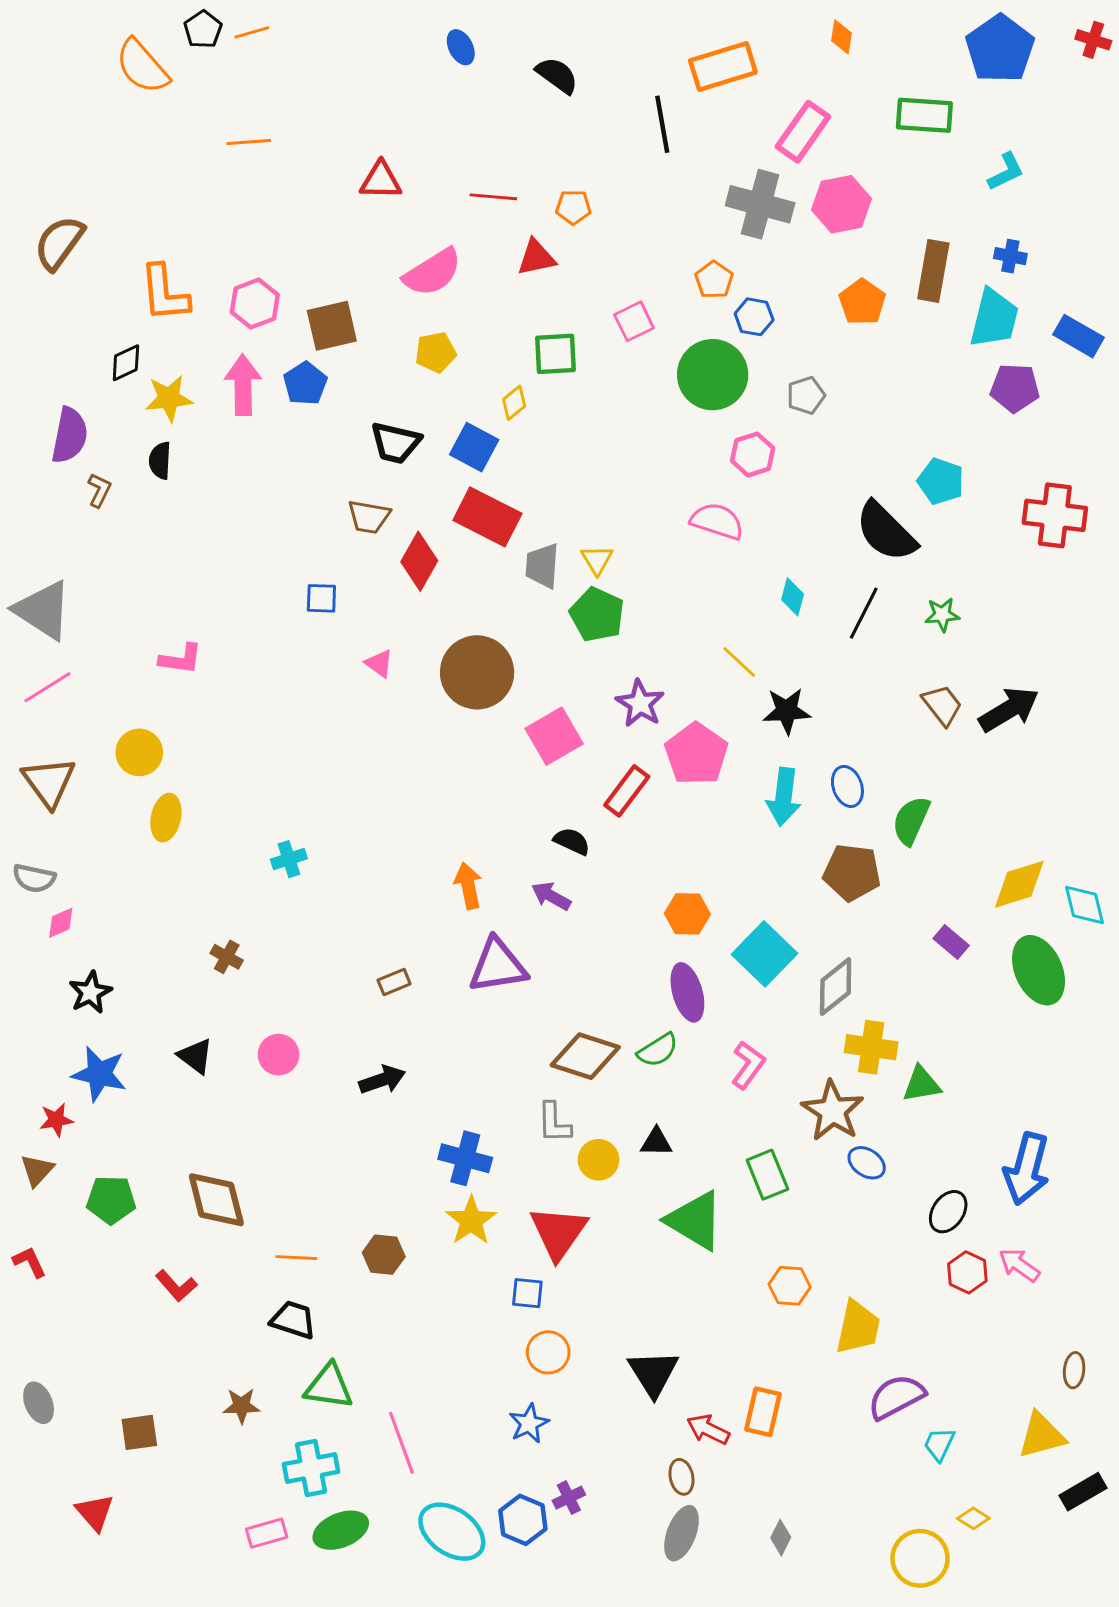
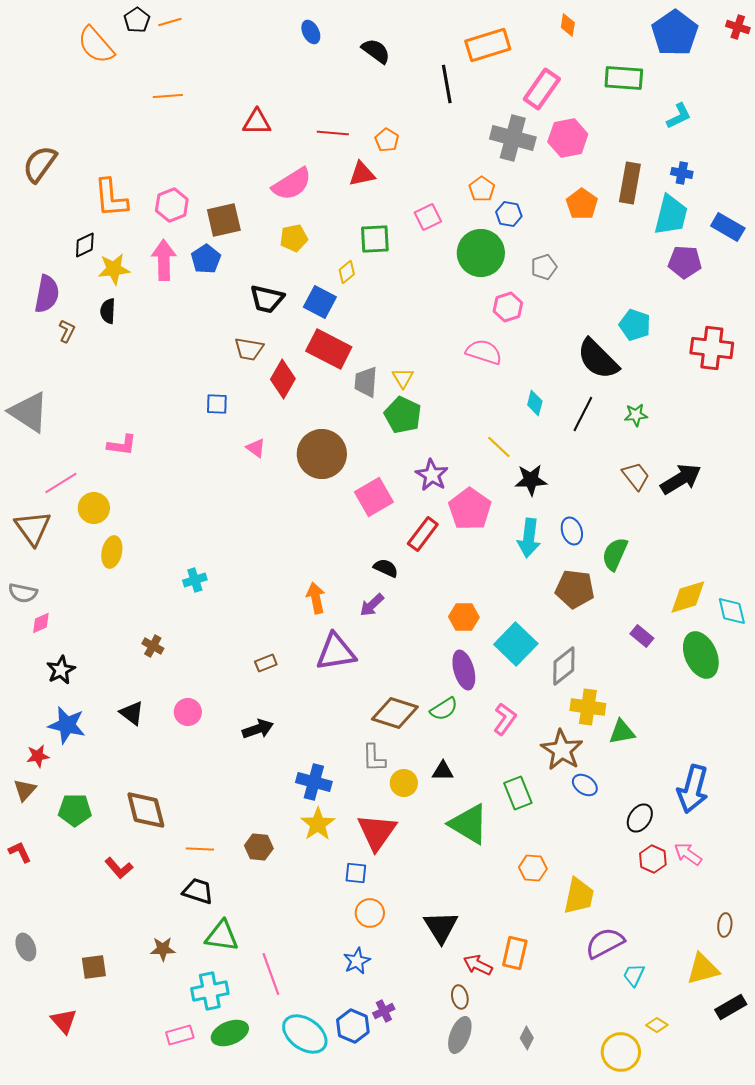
orange pentagon: (573, 207) -> (387, 140), turned 30
pink line: (47, 687) -> (61, 483), moved
purple arrow: (551, 896) -> (372, 605), turned -72

